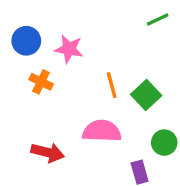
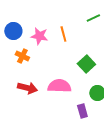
orange line: (112, 85) -> (63, 34), moved
red arrow: (48, 152) -> (27, 88), moved

